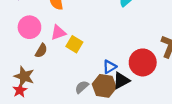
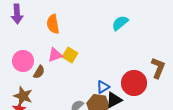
pink circle: (29, 27) -> (23, 61), moved
yellow square: (74, 44) -> (70, 55), moved

